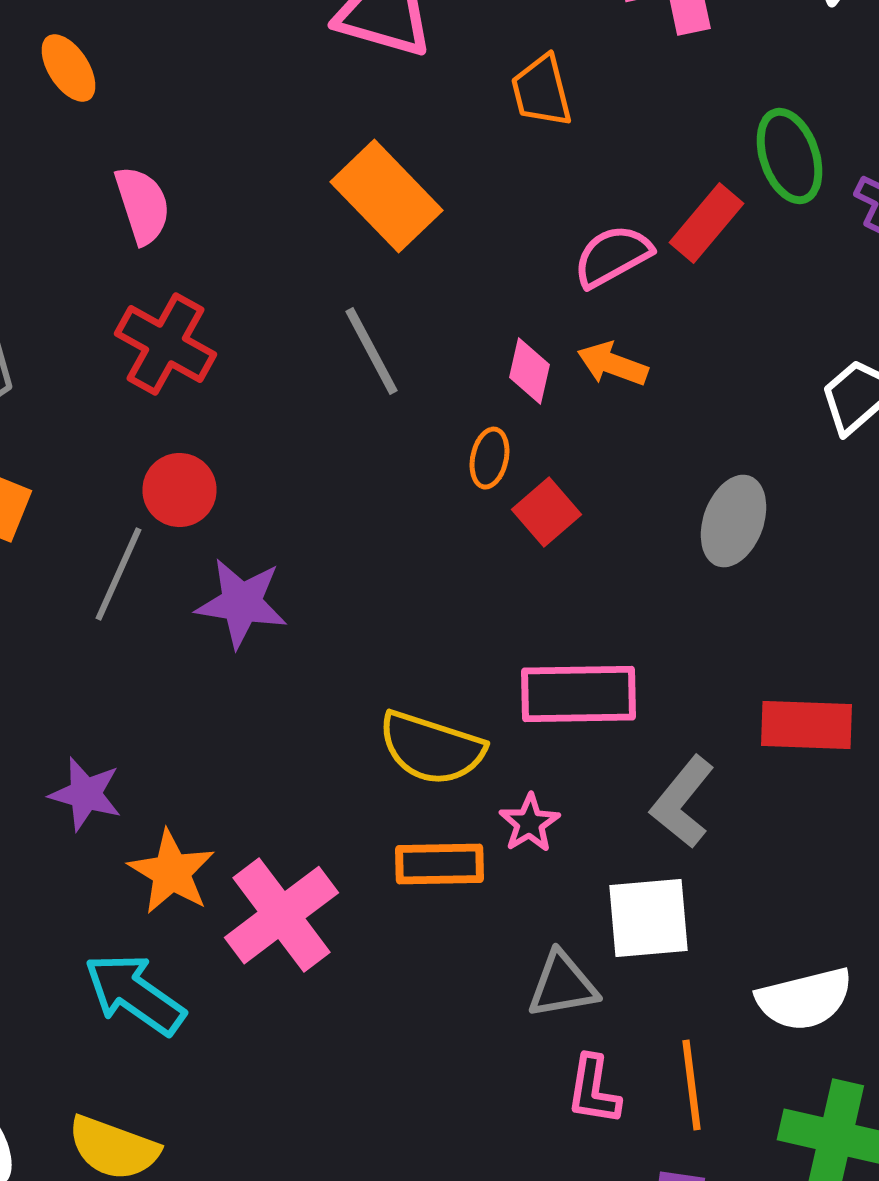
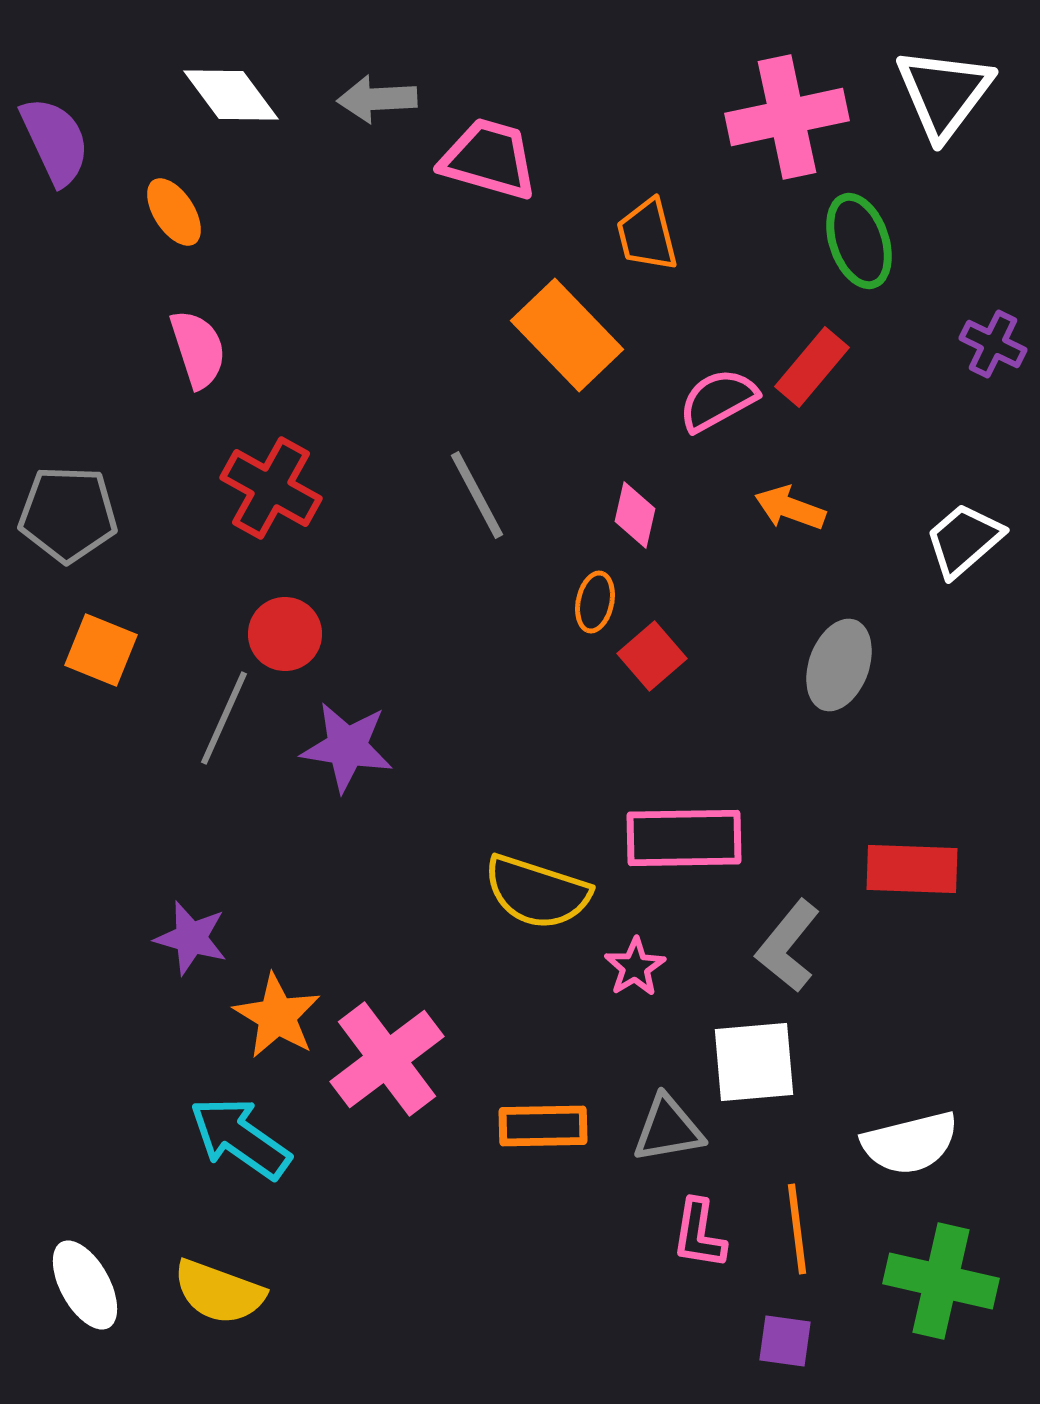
green ellipse: (790, 156) -> (859, 241), moved
orange rectangle: (386, 196) -> (567, 335), moved
pink semicircle: (142, 205) -> (198, 349), moved
orange arrow: (612, 364) -> (790, 508), moved
orange rectangle: (440, 864) -> (543, 1126), moved

